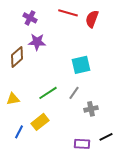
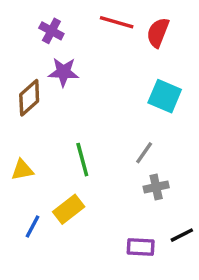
cyan square: (81, 65) -> (165, 96), moved, turned 36
green line: (48, 93) -> (82, 160), turned -72
gray line: (74, 93) -> (144, 153), moved

